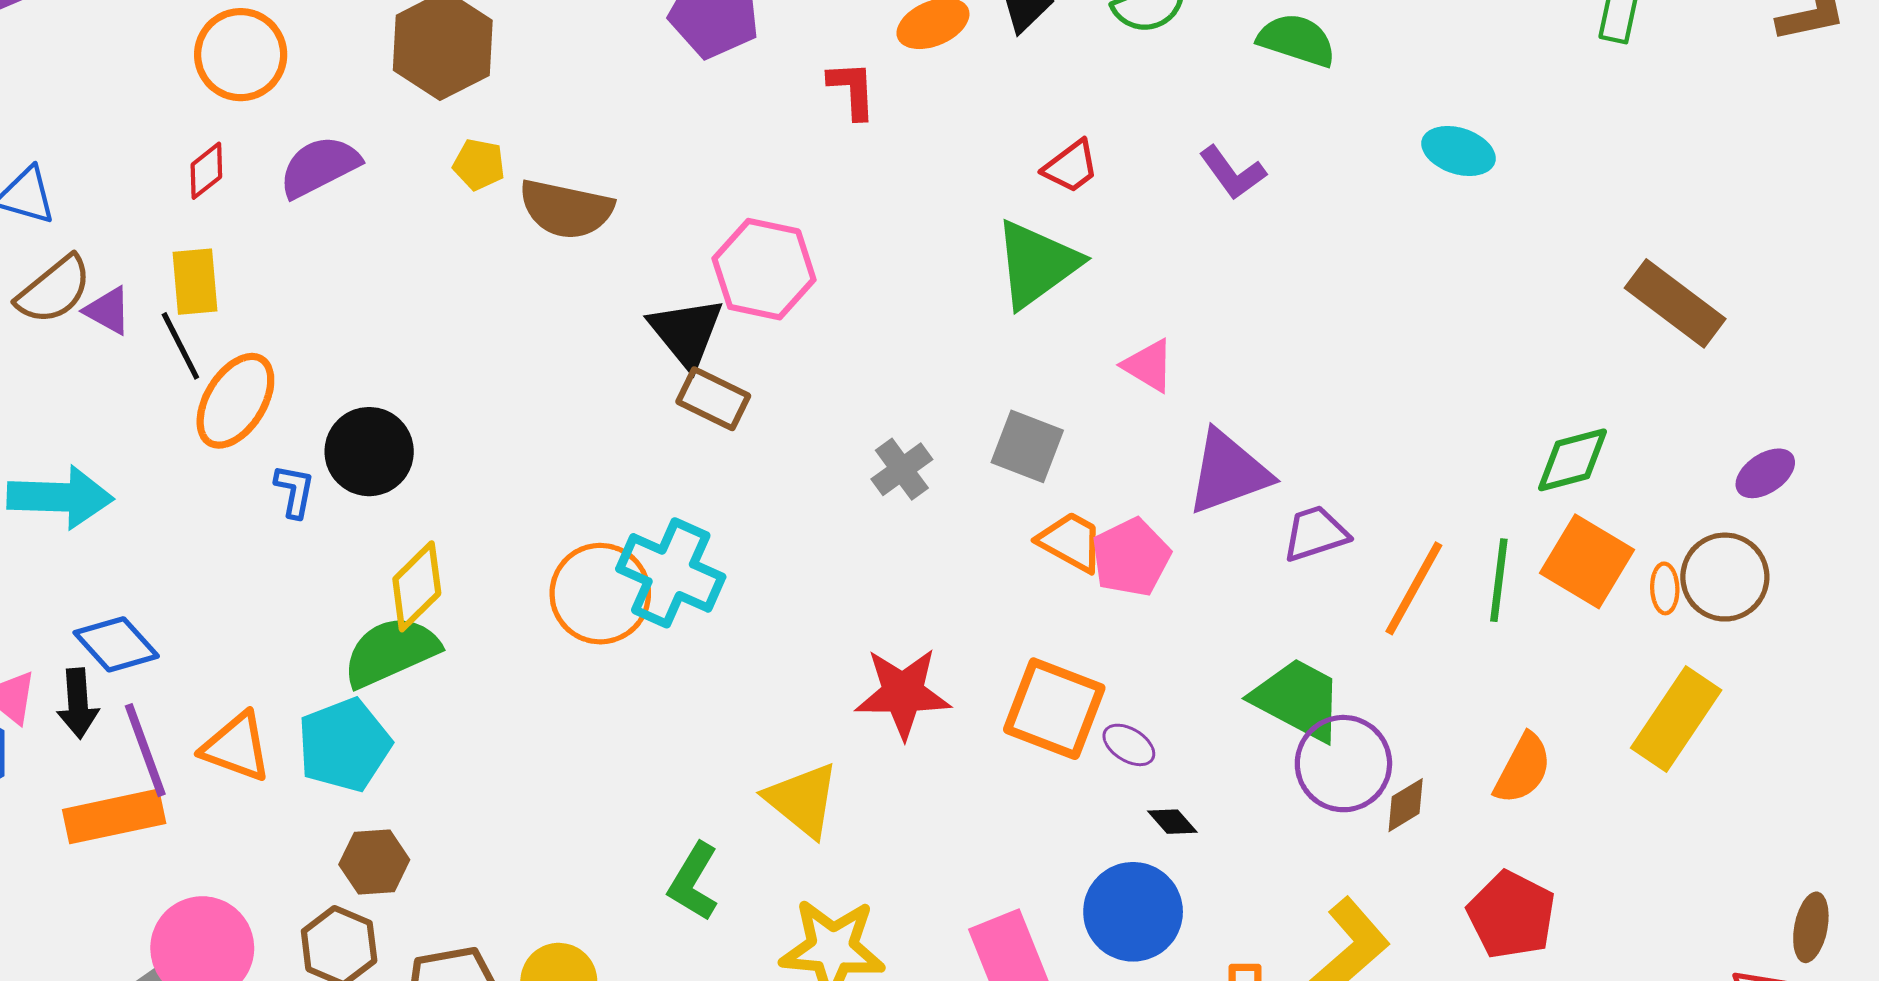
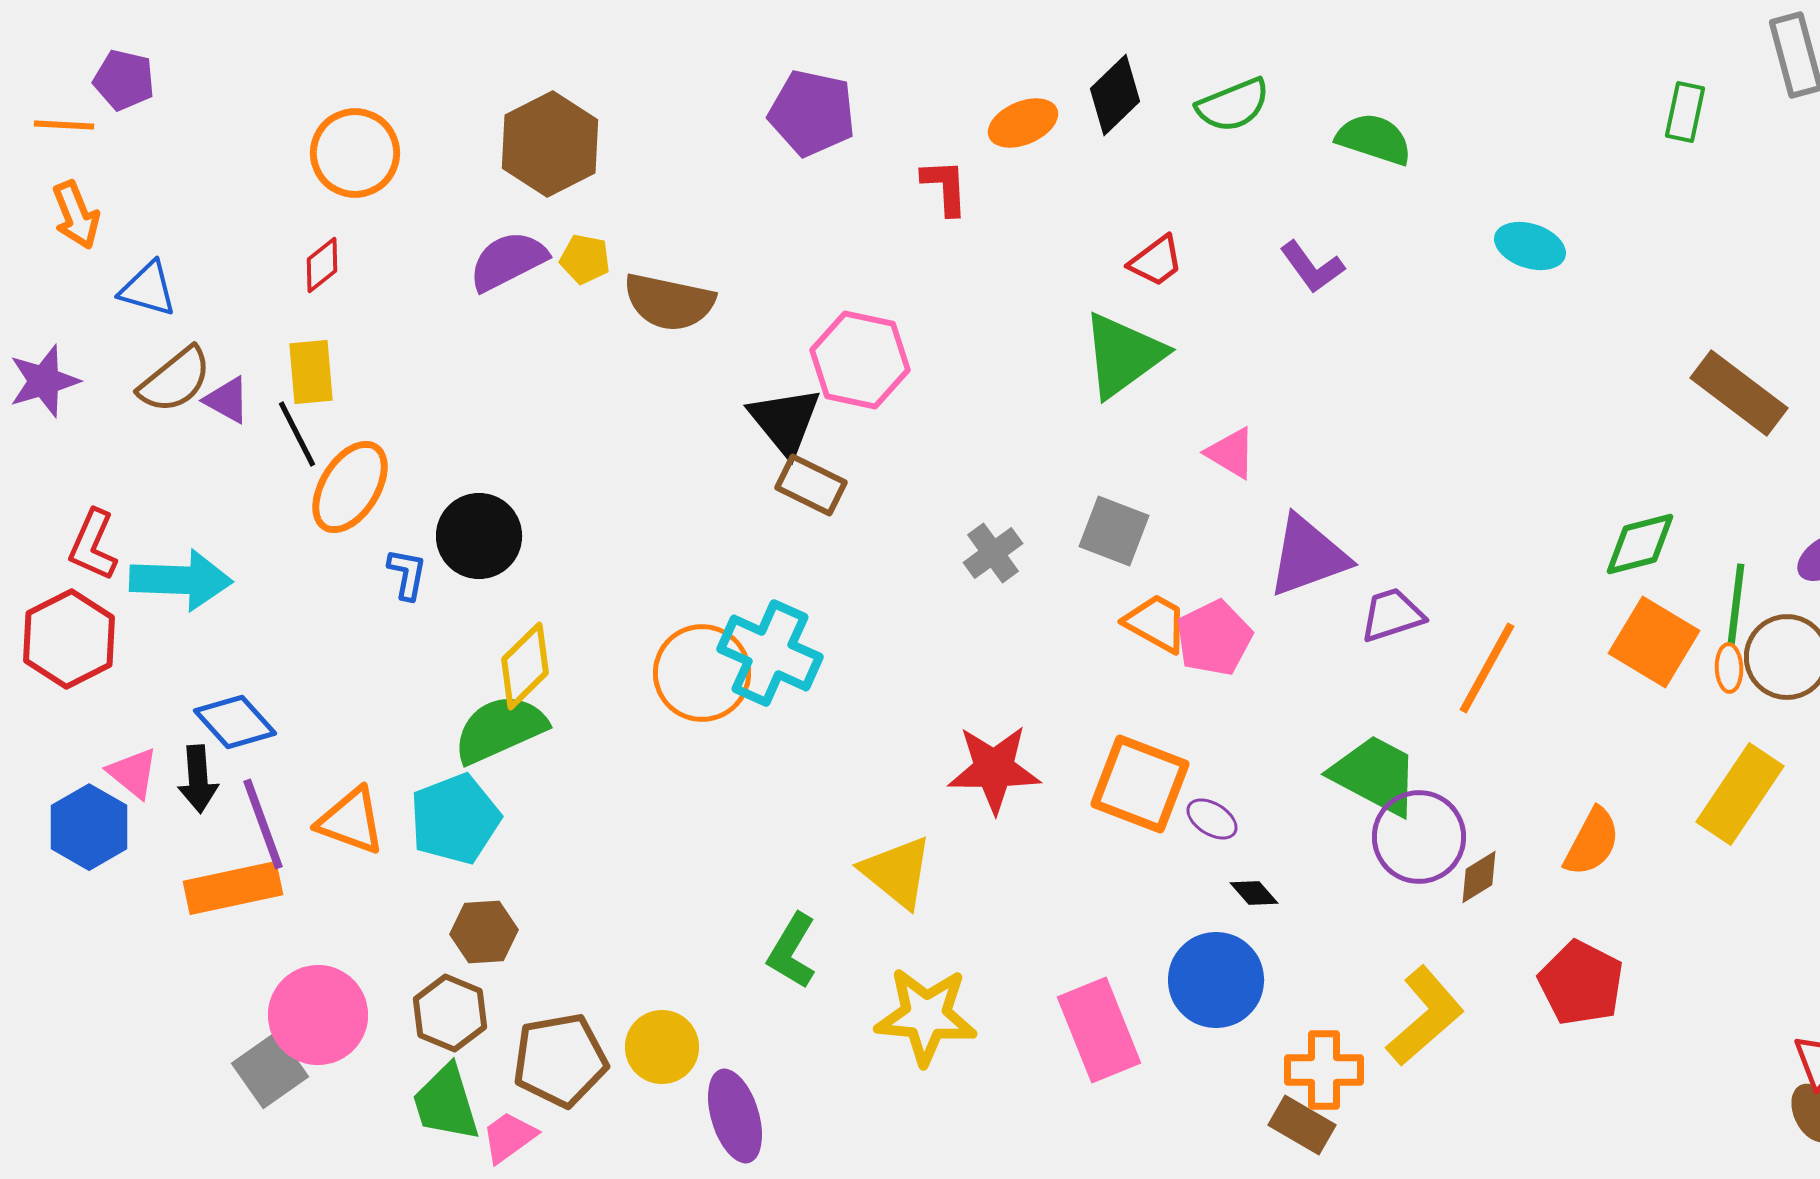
purple semicircle: (319, 167) -> (508, 261), moved
green line: (1499, 580) -> (1736, 604), moved

